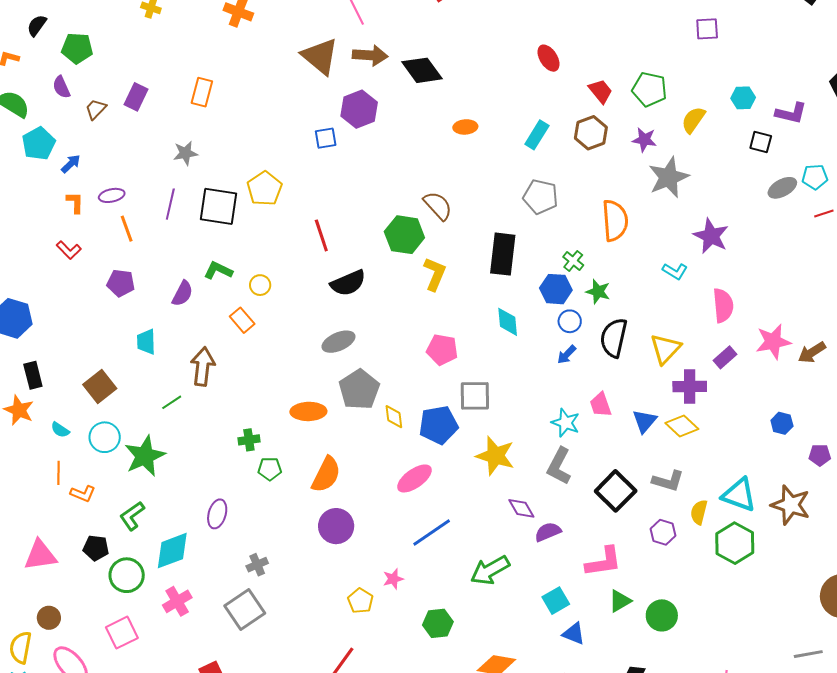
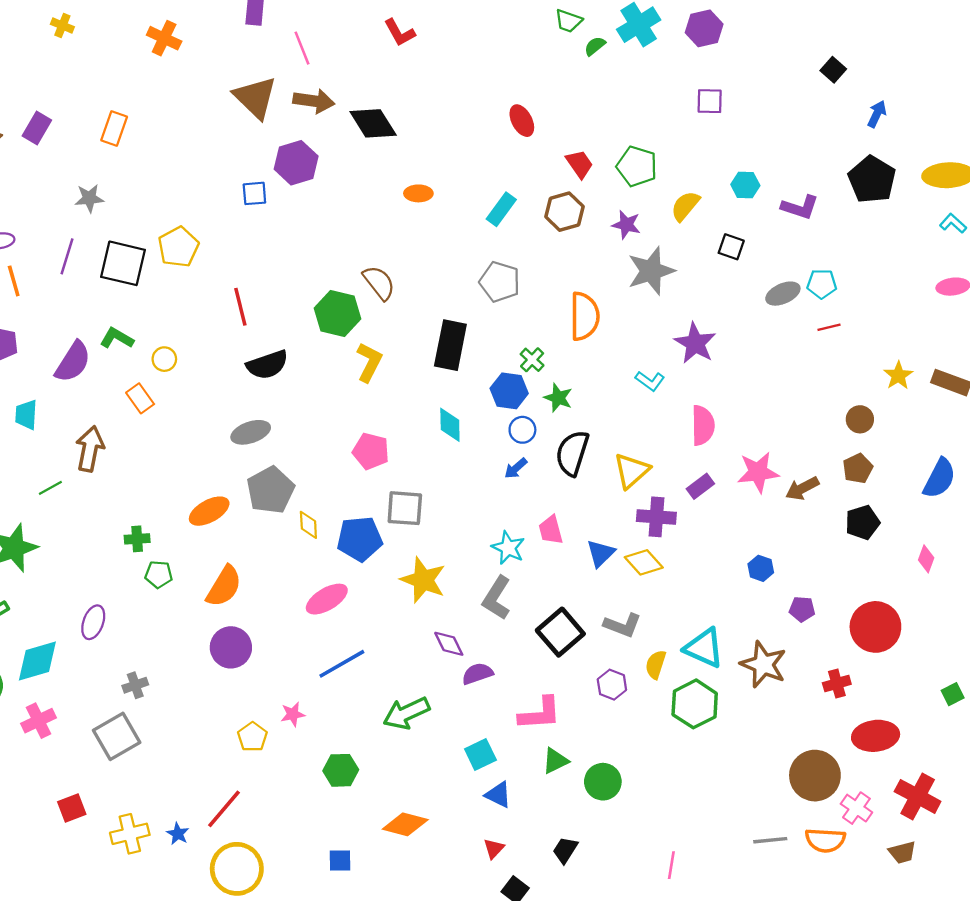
black square: (761, 142) -> (731, 247), moved
purple semicircle: (182, 294) -> (73, 362), size x1.4
orange ellipse: (308, 411) -> (209, 511), turned -32

